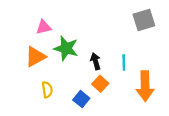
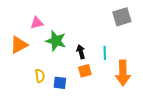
orange triangle: (35, 57) -> (19, 45), moved
orange square: (100, 84) -> (85, 71), turned 32
blue square: (81, 99) -> (60, 83), moved, turned -32

